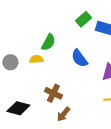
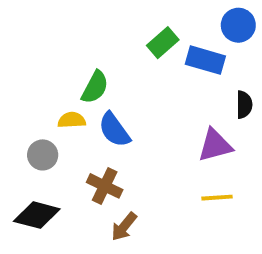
blue semicircle: (79, 58) -> (114, 130), moved
gray circle: (10, 62) -> (43, 155), moved

